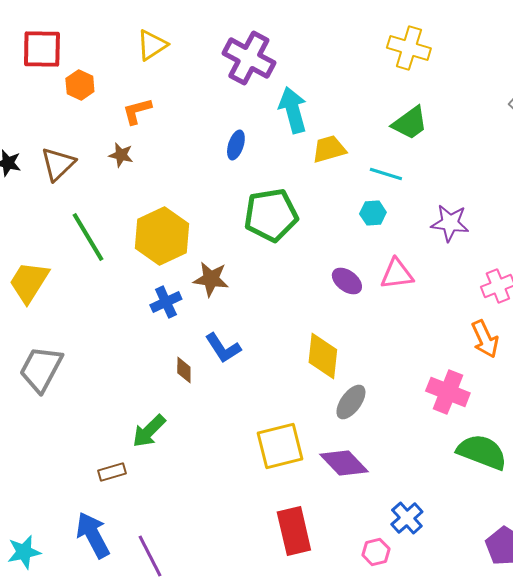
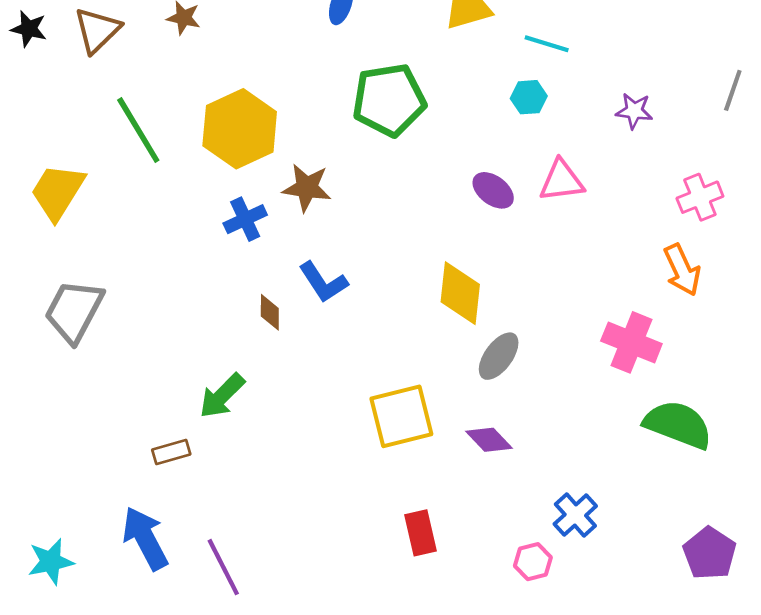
purple star: (450, 223) -> (634, 111), size x0.7
purple diamond: (344, 463) -> (489, 440), size x0.7
red rectangle: (294, 531) -> (421, 533), size x0.7

